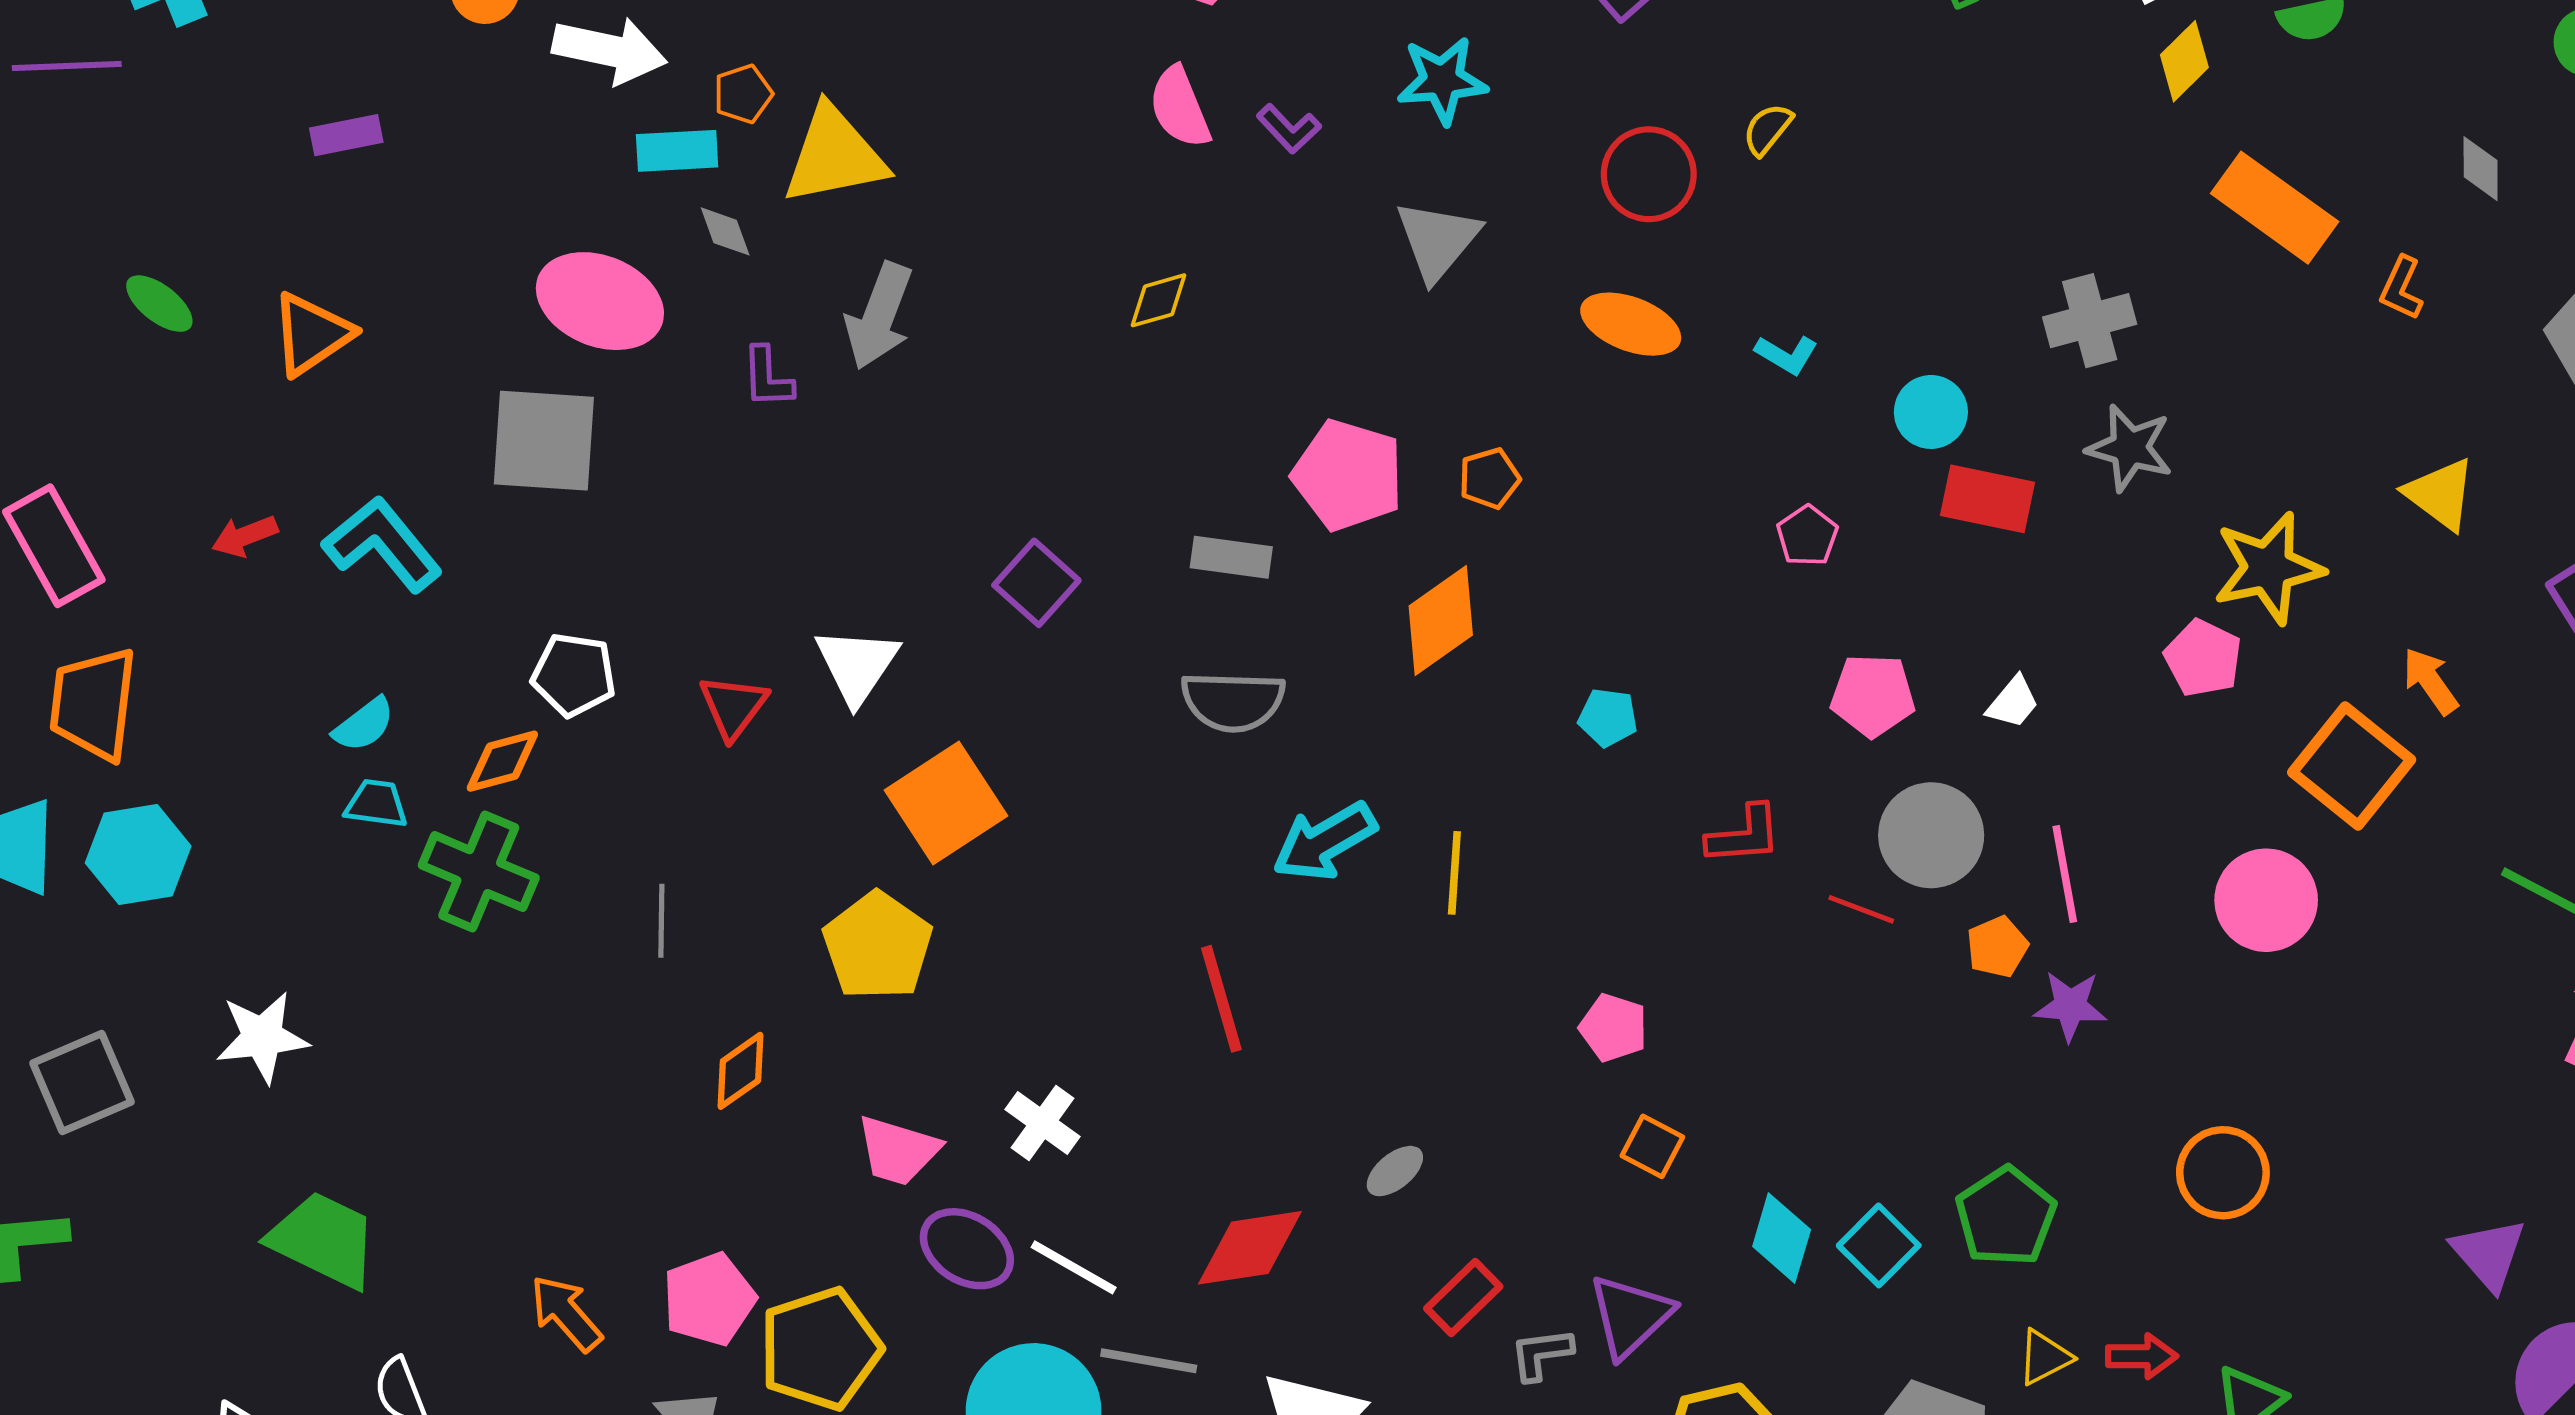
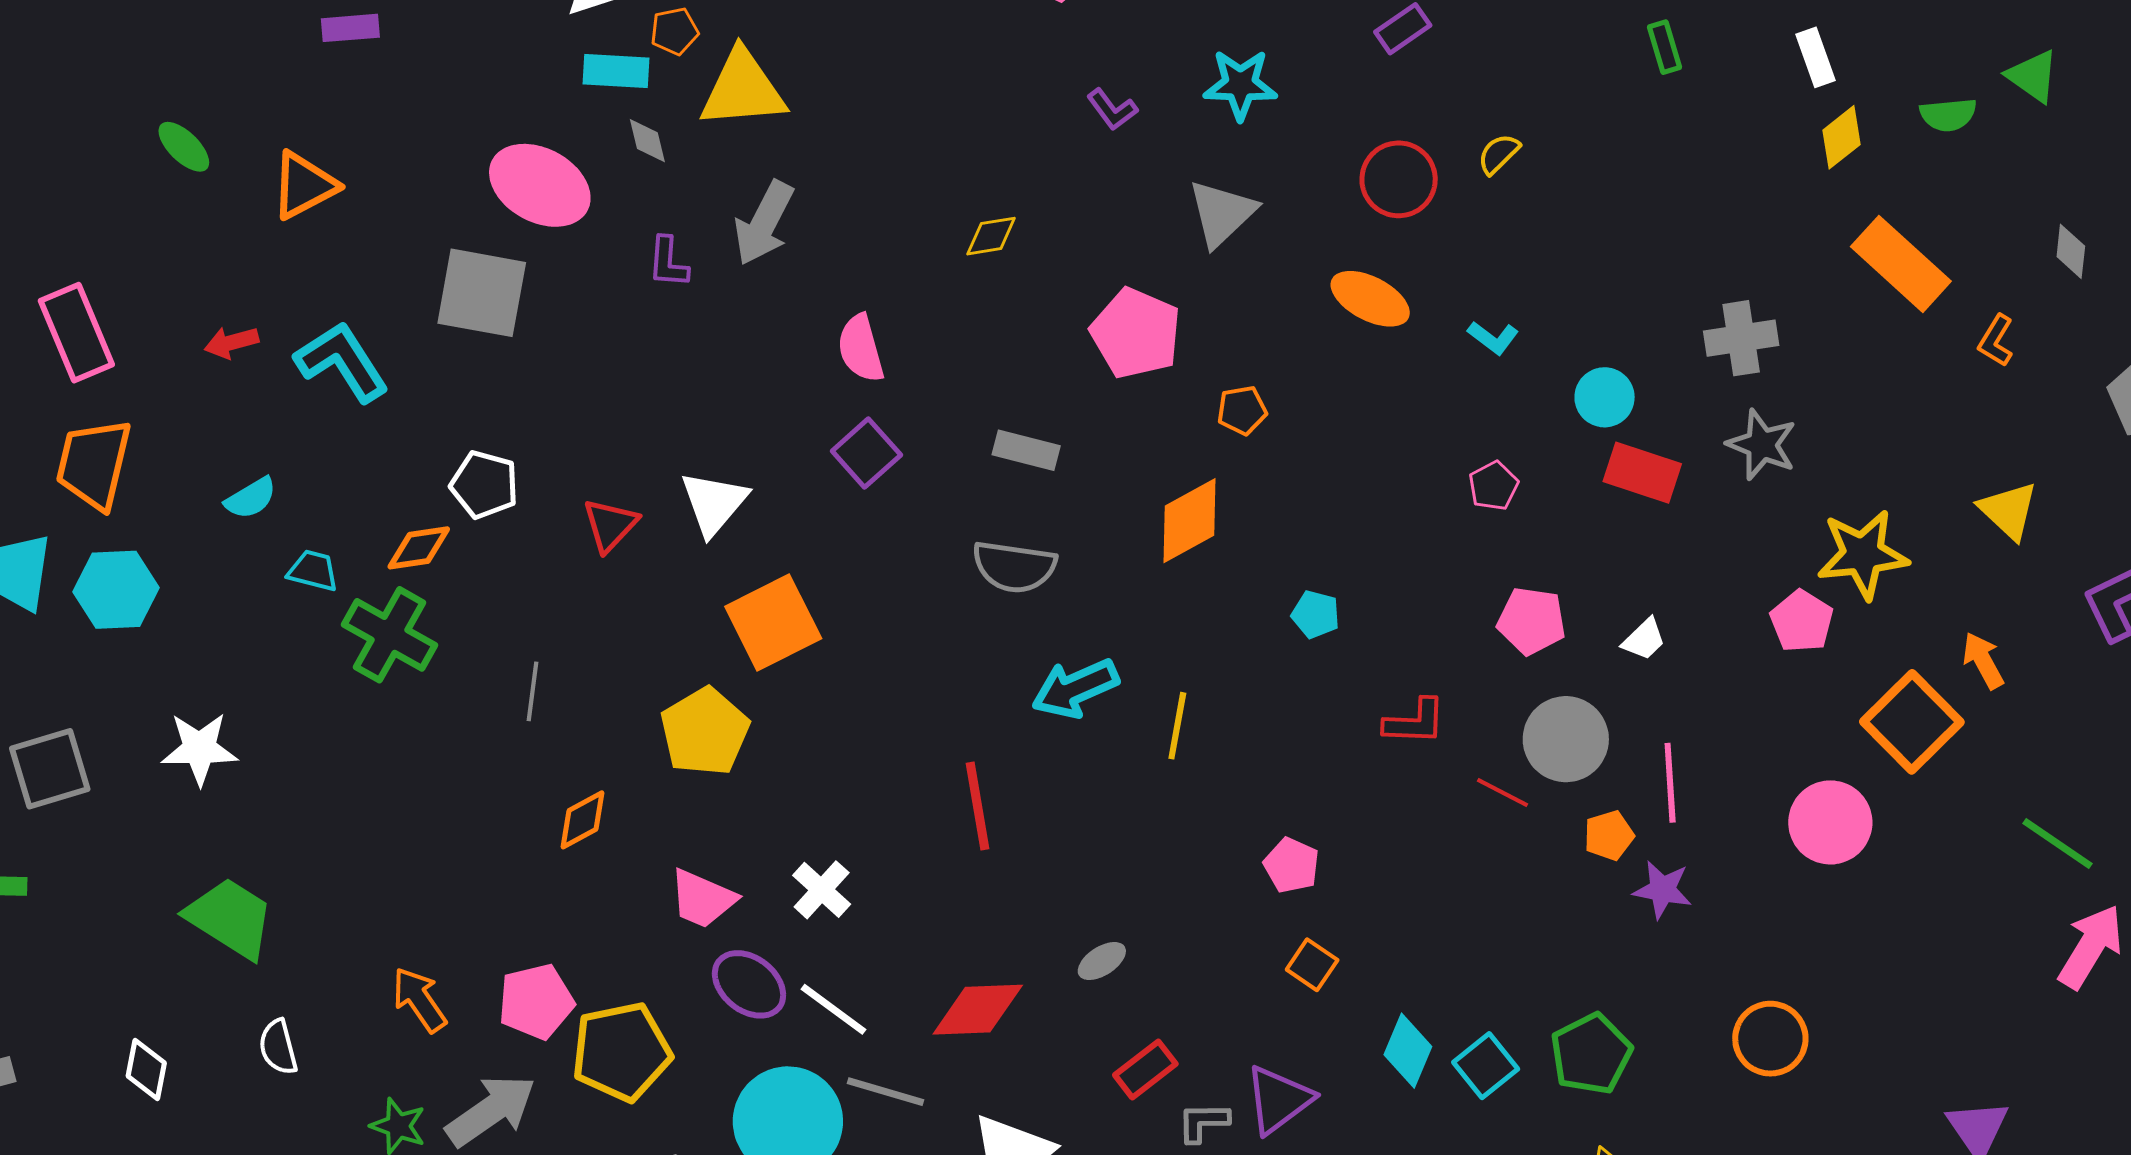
pink semicircle: (1180, 107) -> (861, 348), moved
pink pentagon: (1348, 475) -> (1136, 333), moved
cyan semicircle: (364, 725) -> (251, 498), moved

